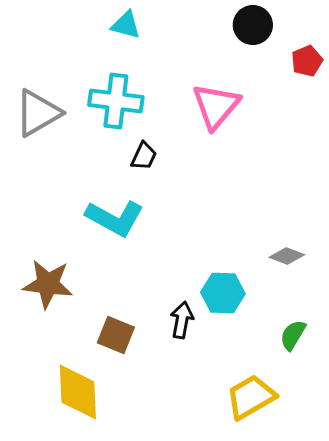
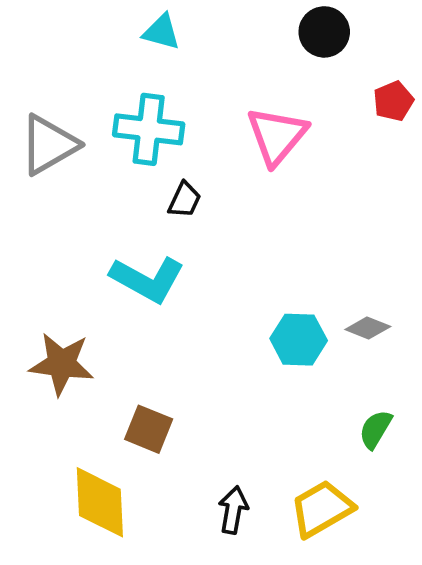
red pentagon: (307, 61) -> (393, 101), moved
cyan hexagon: (223, 293) -> (299, 340), moved
black arrow: (182, 320) -> (233, 510), moved

